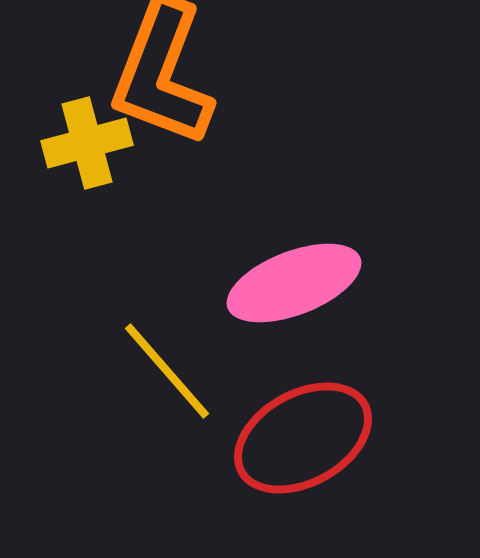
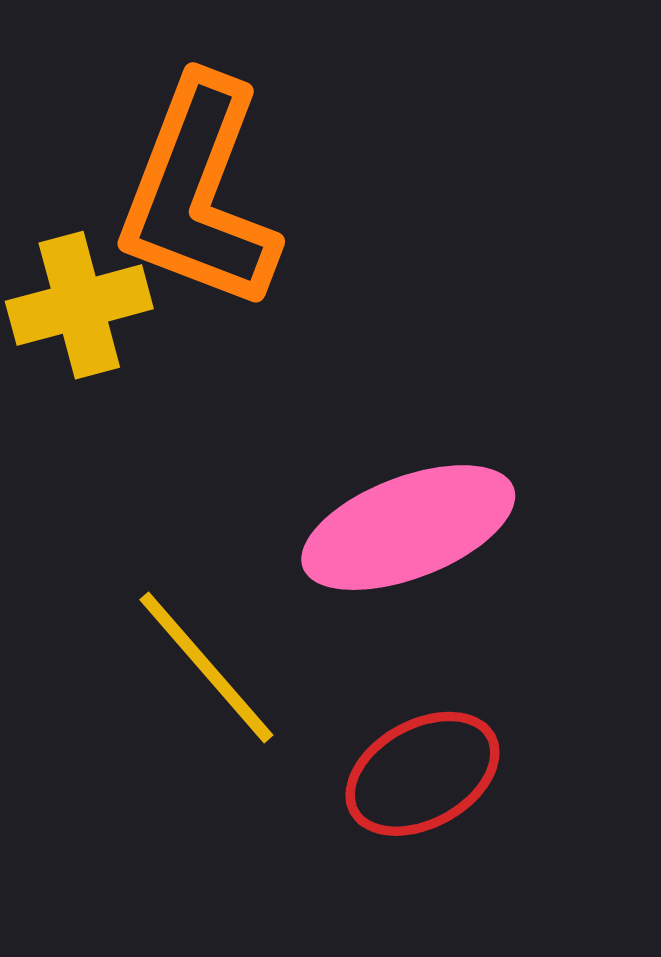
red ellipse: (303, 438) -> (423, 774), size x0.7

